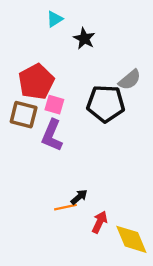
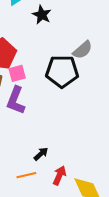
pink square: (54, 105) -> (17, 73), turned -30
orange line: (65, 207) -> (26, 175), moved

